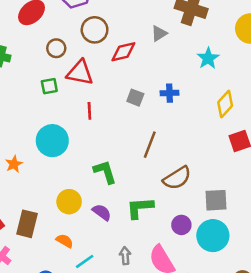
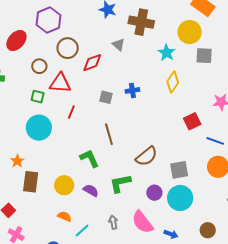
gray triangle: (159, 33) -> (118, 45), turned -40
cyan star: (208, 58) -> (167, 53), moved
green square: (49, 86) -> (38, 97), turned 32
yellow diamond: (225, 104) -> (173, 82), moved
red line: (89, 111) -> (71, 112), turned 32
cyan circle: (52, 141) -> (39, 128), moved
brown line: (150, 145) -> (109, 134), moved, turned -30
brown rectangle: (27, 224) -> (31, 182), moved

